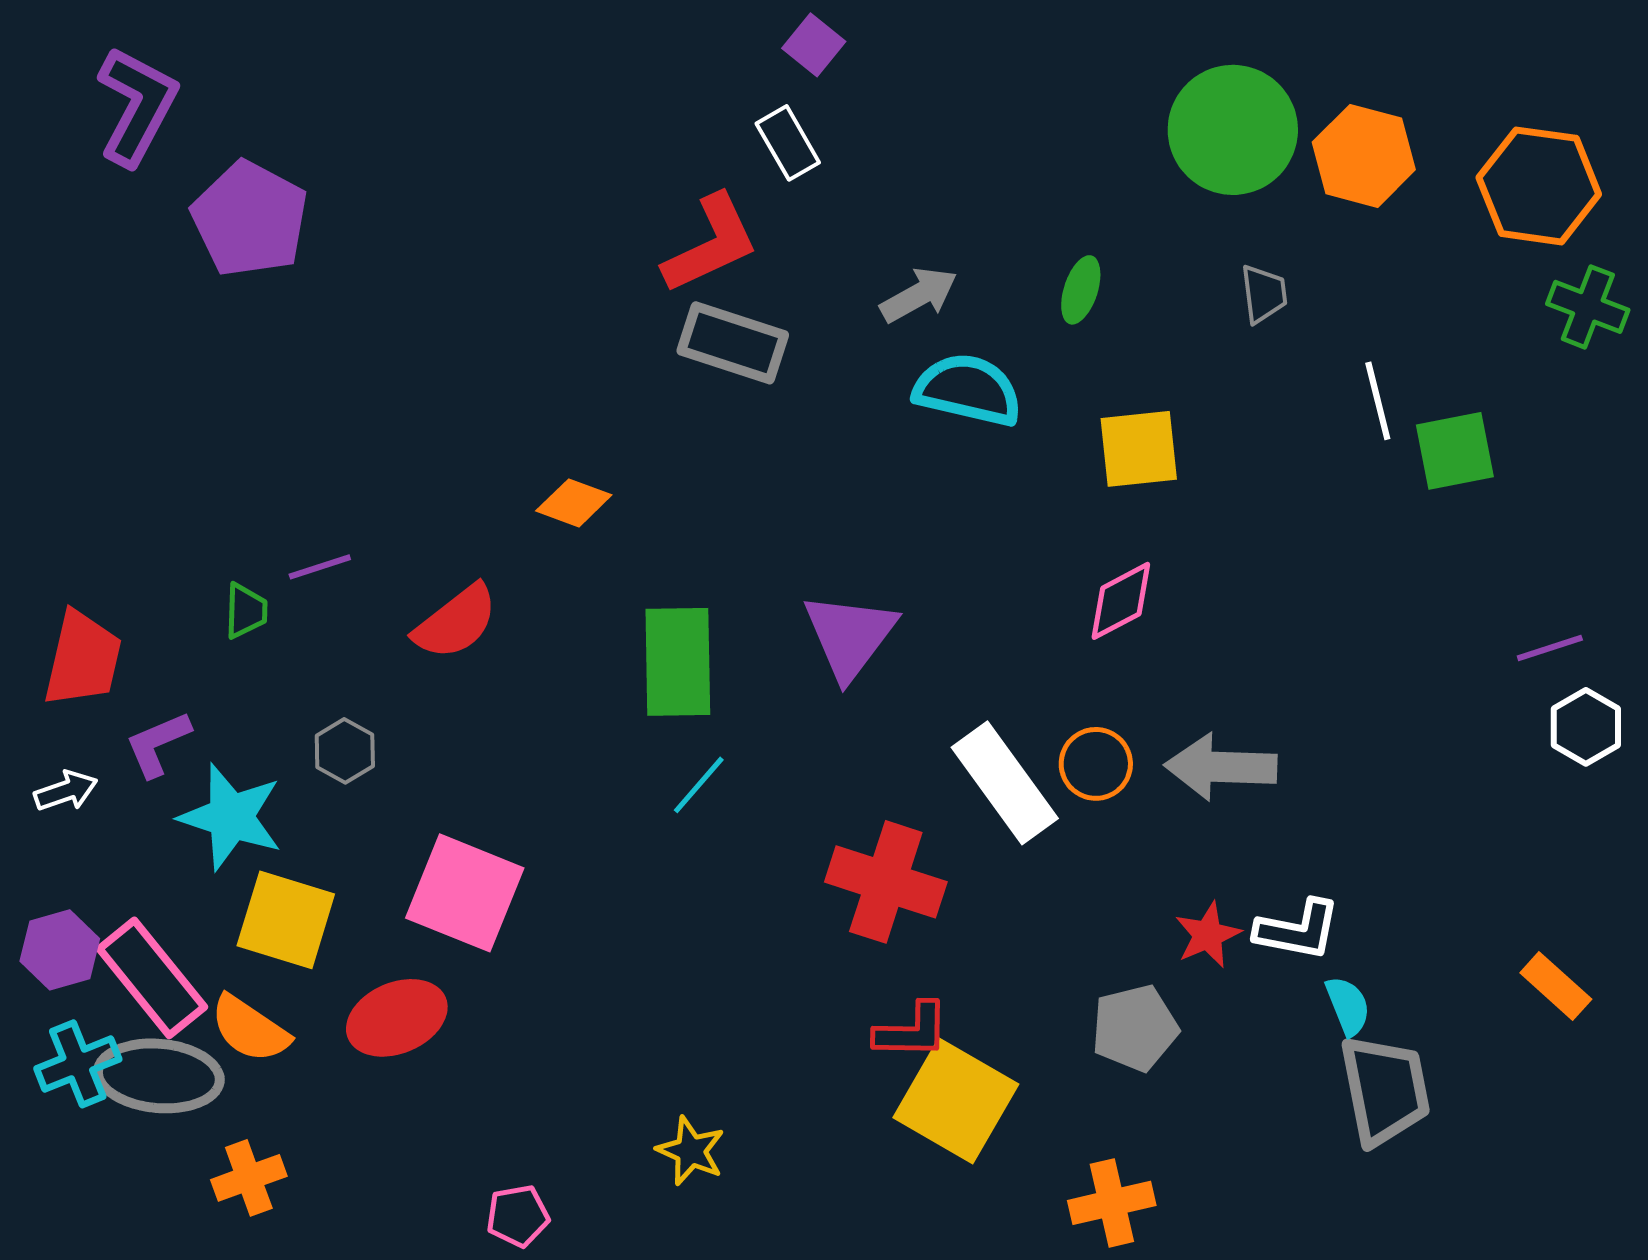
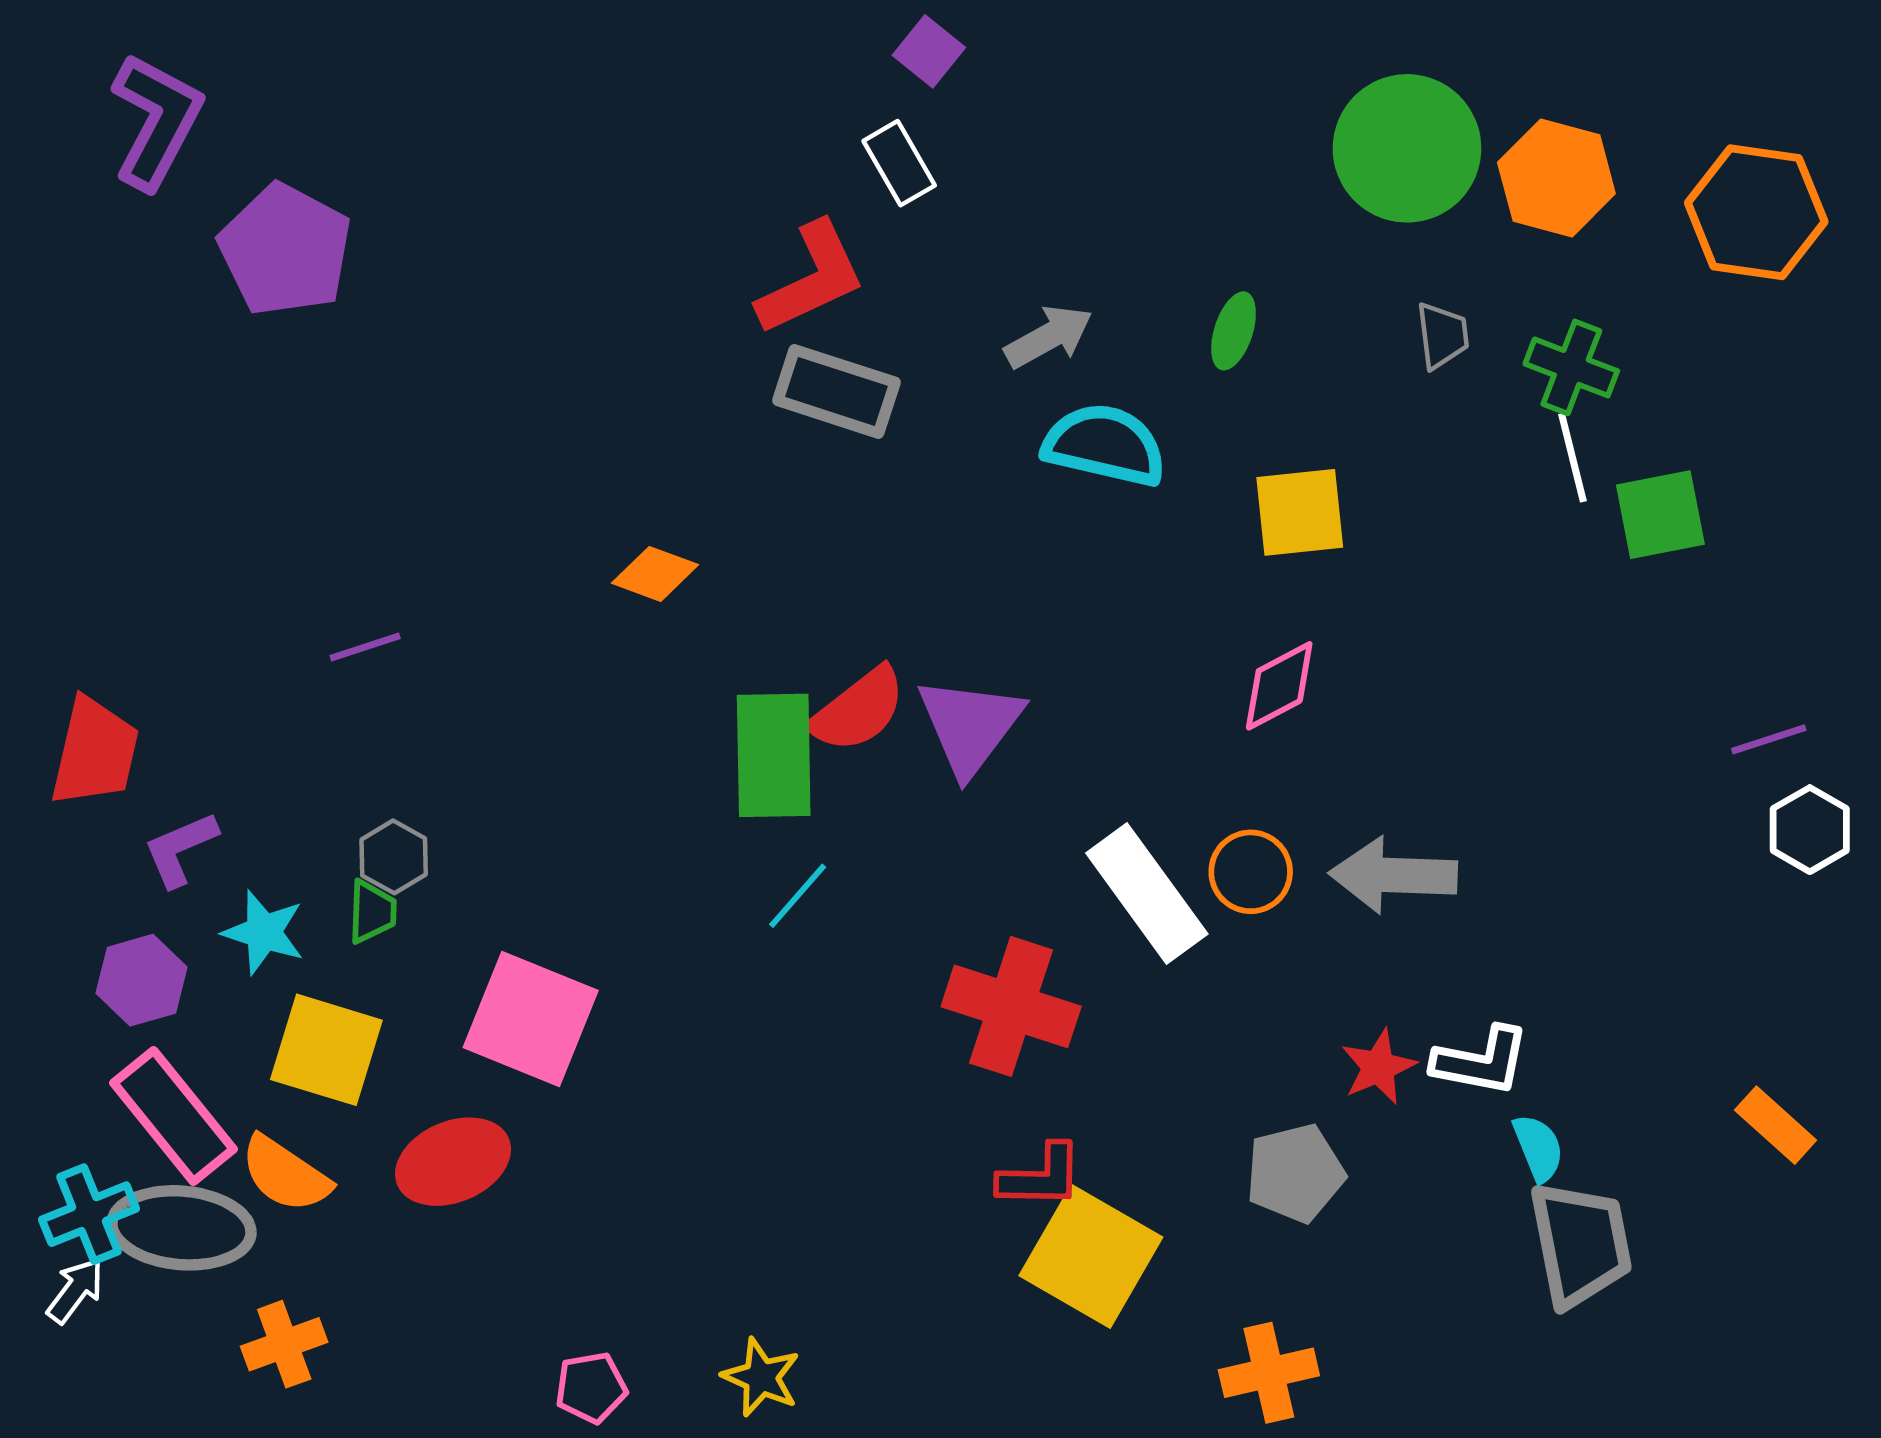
green cross: (1588, 307) -> (1571, 367), moved
green trapezoid: (246, 611) -> (372, 912), moved
red semicircle: (456, 622) -> (858, 710), moved
white arrow: (66, 791) -> (75, 1291), moved, turned -34
cyan star: (231, 817) -> (264, 932), size x0.7
purple hexagon: (60, 950) -> (142, 980), moved
yellow star: (691, 1151) -> (761, 1377), moved

